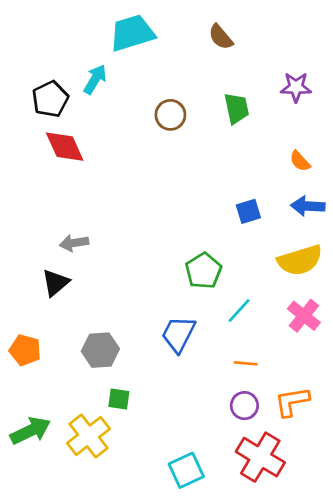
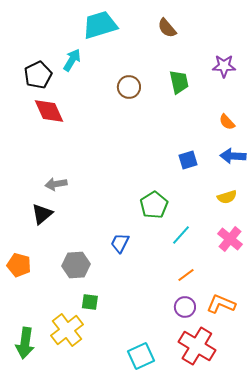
yellow semicircle: (300, 260) -> (227, 197), size x0.6
blue trapezoid: (178, 334) -> (120, 243), moved, size x0.7
orange line: (246, 363) -> (186, 275), turned -42
orange L-shape: (292, 402) -> (221, 304), turned 32
green arrow: (30, 431) -> (25, 343), moved, turned 124

